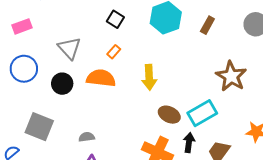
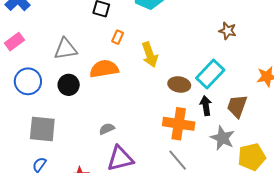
gray triangle: (69, 48) -> (66, 49), turned -40
orange rectangle: (114, 52) -> (118, 37), moved
brown star: (231, 76) -> (228, 31), size x0.6
gray square: (39, 127) -> (42, 129), moved

